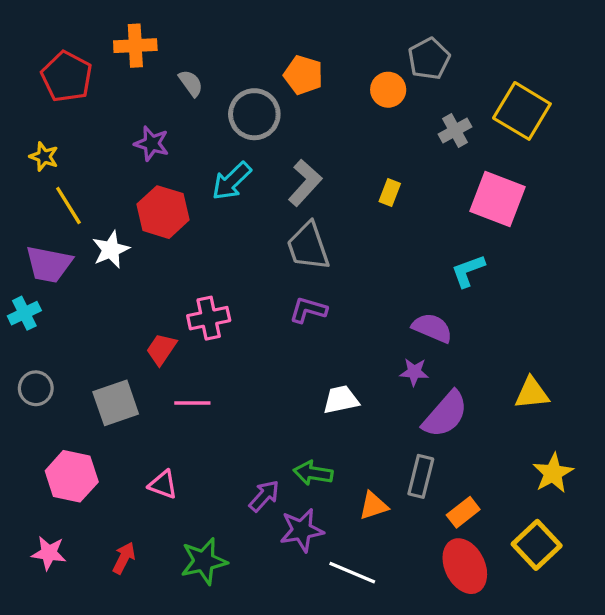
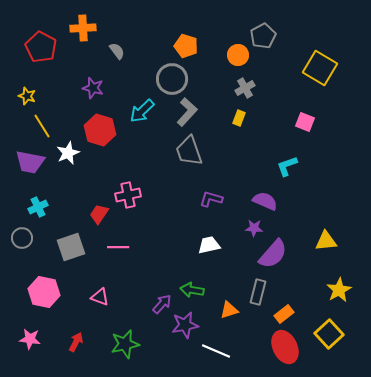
gray circle: (254, 114) -> (172, 79), moved
gray cross: (455, 130) -> (245, 88), moved
pink square: (497, 199) -> (305, 122), size x0.6
purple L-shape: (308, 310) -> (211, 199), moved
cyan cross: (24, 313) -> (38, 207), moved

